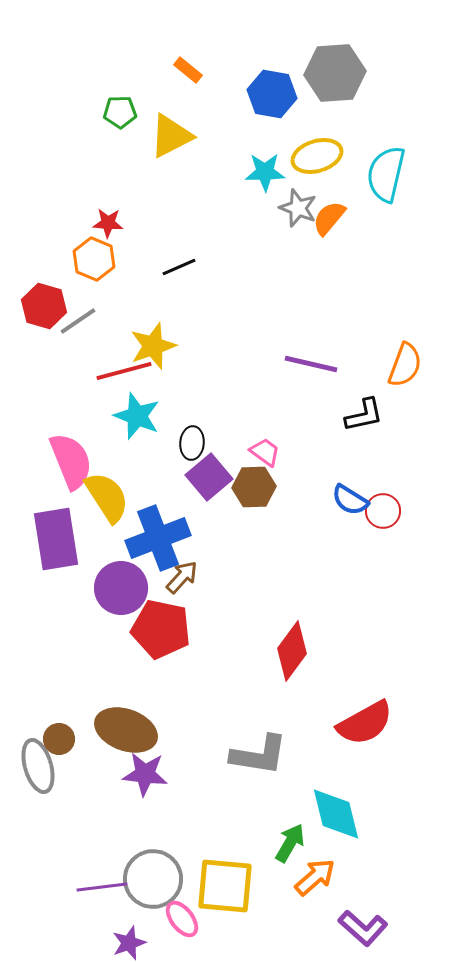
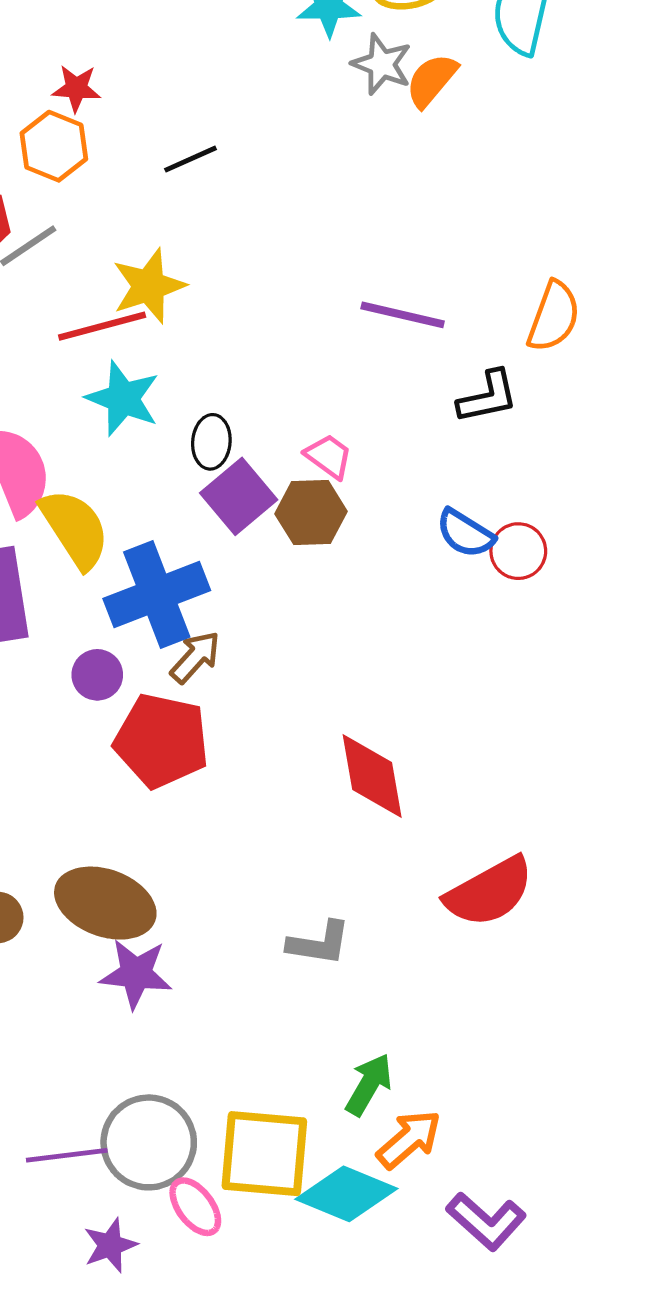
purple circle: (121, 588) -> (97, 675), size x0.6
red diamond: (292, 651) -> (372, 776), turned -46
gray L-shape: (259, 755) -> (319, 943), size x0.7
cyan diamond: (336, 814) -> (346, 1194), moved, turned -54

